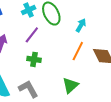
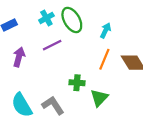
purple line: (32, 35) -> (52, 45), turned 30
green cross: (34, 59) -> (77, 83), moved

